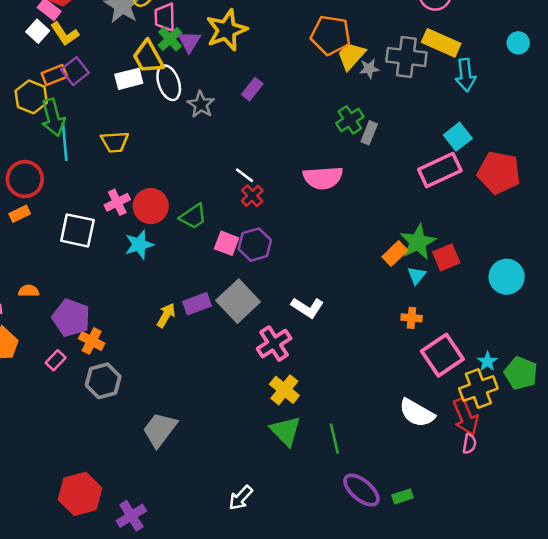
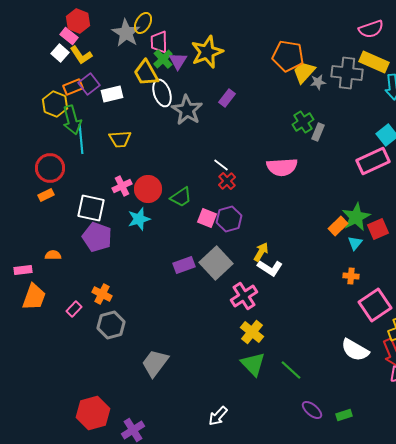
white rectangle: (129, 79) -> (112, 94), moved
gray star: (201, 105) -> (187, 110), size x1.4
yellow arrow: (166, 315) -> (261, 252), moved
purple pentagon: (71, 318) -> (97, 237), moved
green line: (334, 439) -> (291, 370), turned -35
purple ellipse: (361, 490) -> (312, 410), size x0.7

